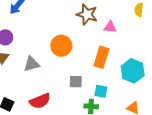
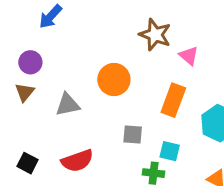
pink triangle: (110, 27) -> (189, 56), turned 32

